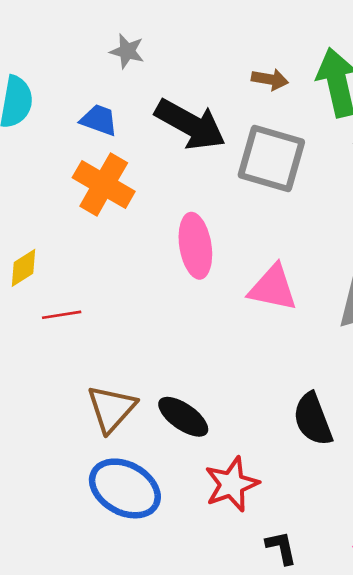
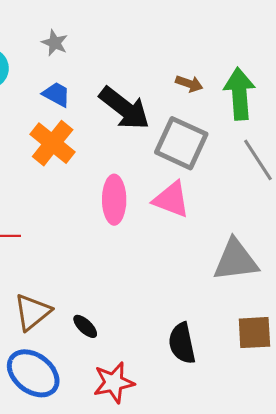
gray star: (127, 51) -> (55, 43), moved
pink triangle: (273, 288) -> (171, 199), moved
black ellipse: (183, 417) -> (85, 326), size x0.7

